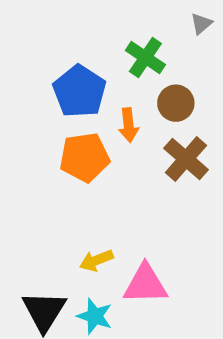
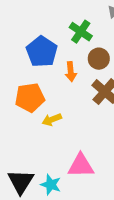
orange pentagon: (85, 157) -> (30, 98), moved
yellow arrow: (96, 260) -> (52, 120), moved

